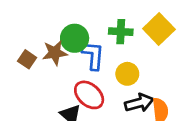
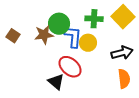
brown square: (27, 59) -> (13, 36), moved
yellow circle: (127, 74) -> (88, 43), moved
black arrow: (139, 103) -> (122, 53), moved

